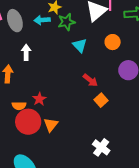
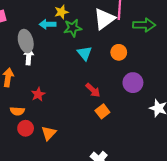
gray ellipse: (15, 21) -> (26, 41), moved
red star: (39, 99) -> (38, 94), moved
red circle: (28, 122) -> (26, 128), size x0.6

